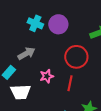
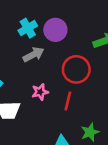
cyan cross: (35, 23) -> (28, 28), turned 35
gray arrow: (26, 53) -> (33, 54), moved

